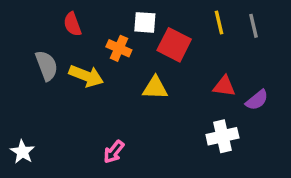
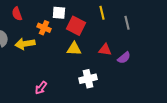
gray line: (253, 26) -> (127, 23), moved
yellow arrow: (86, 76) -> (25, 44), turned 150
yellow triangle: (155, 88) -> (74, 49), moved
white cross: (222, 136) -> (88, 79), moved

